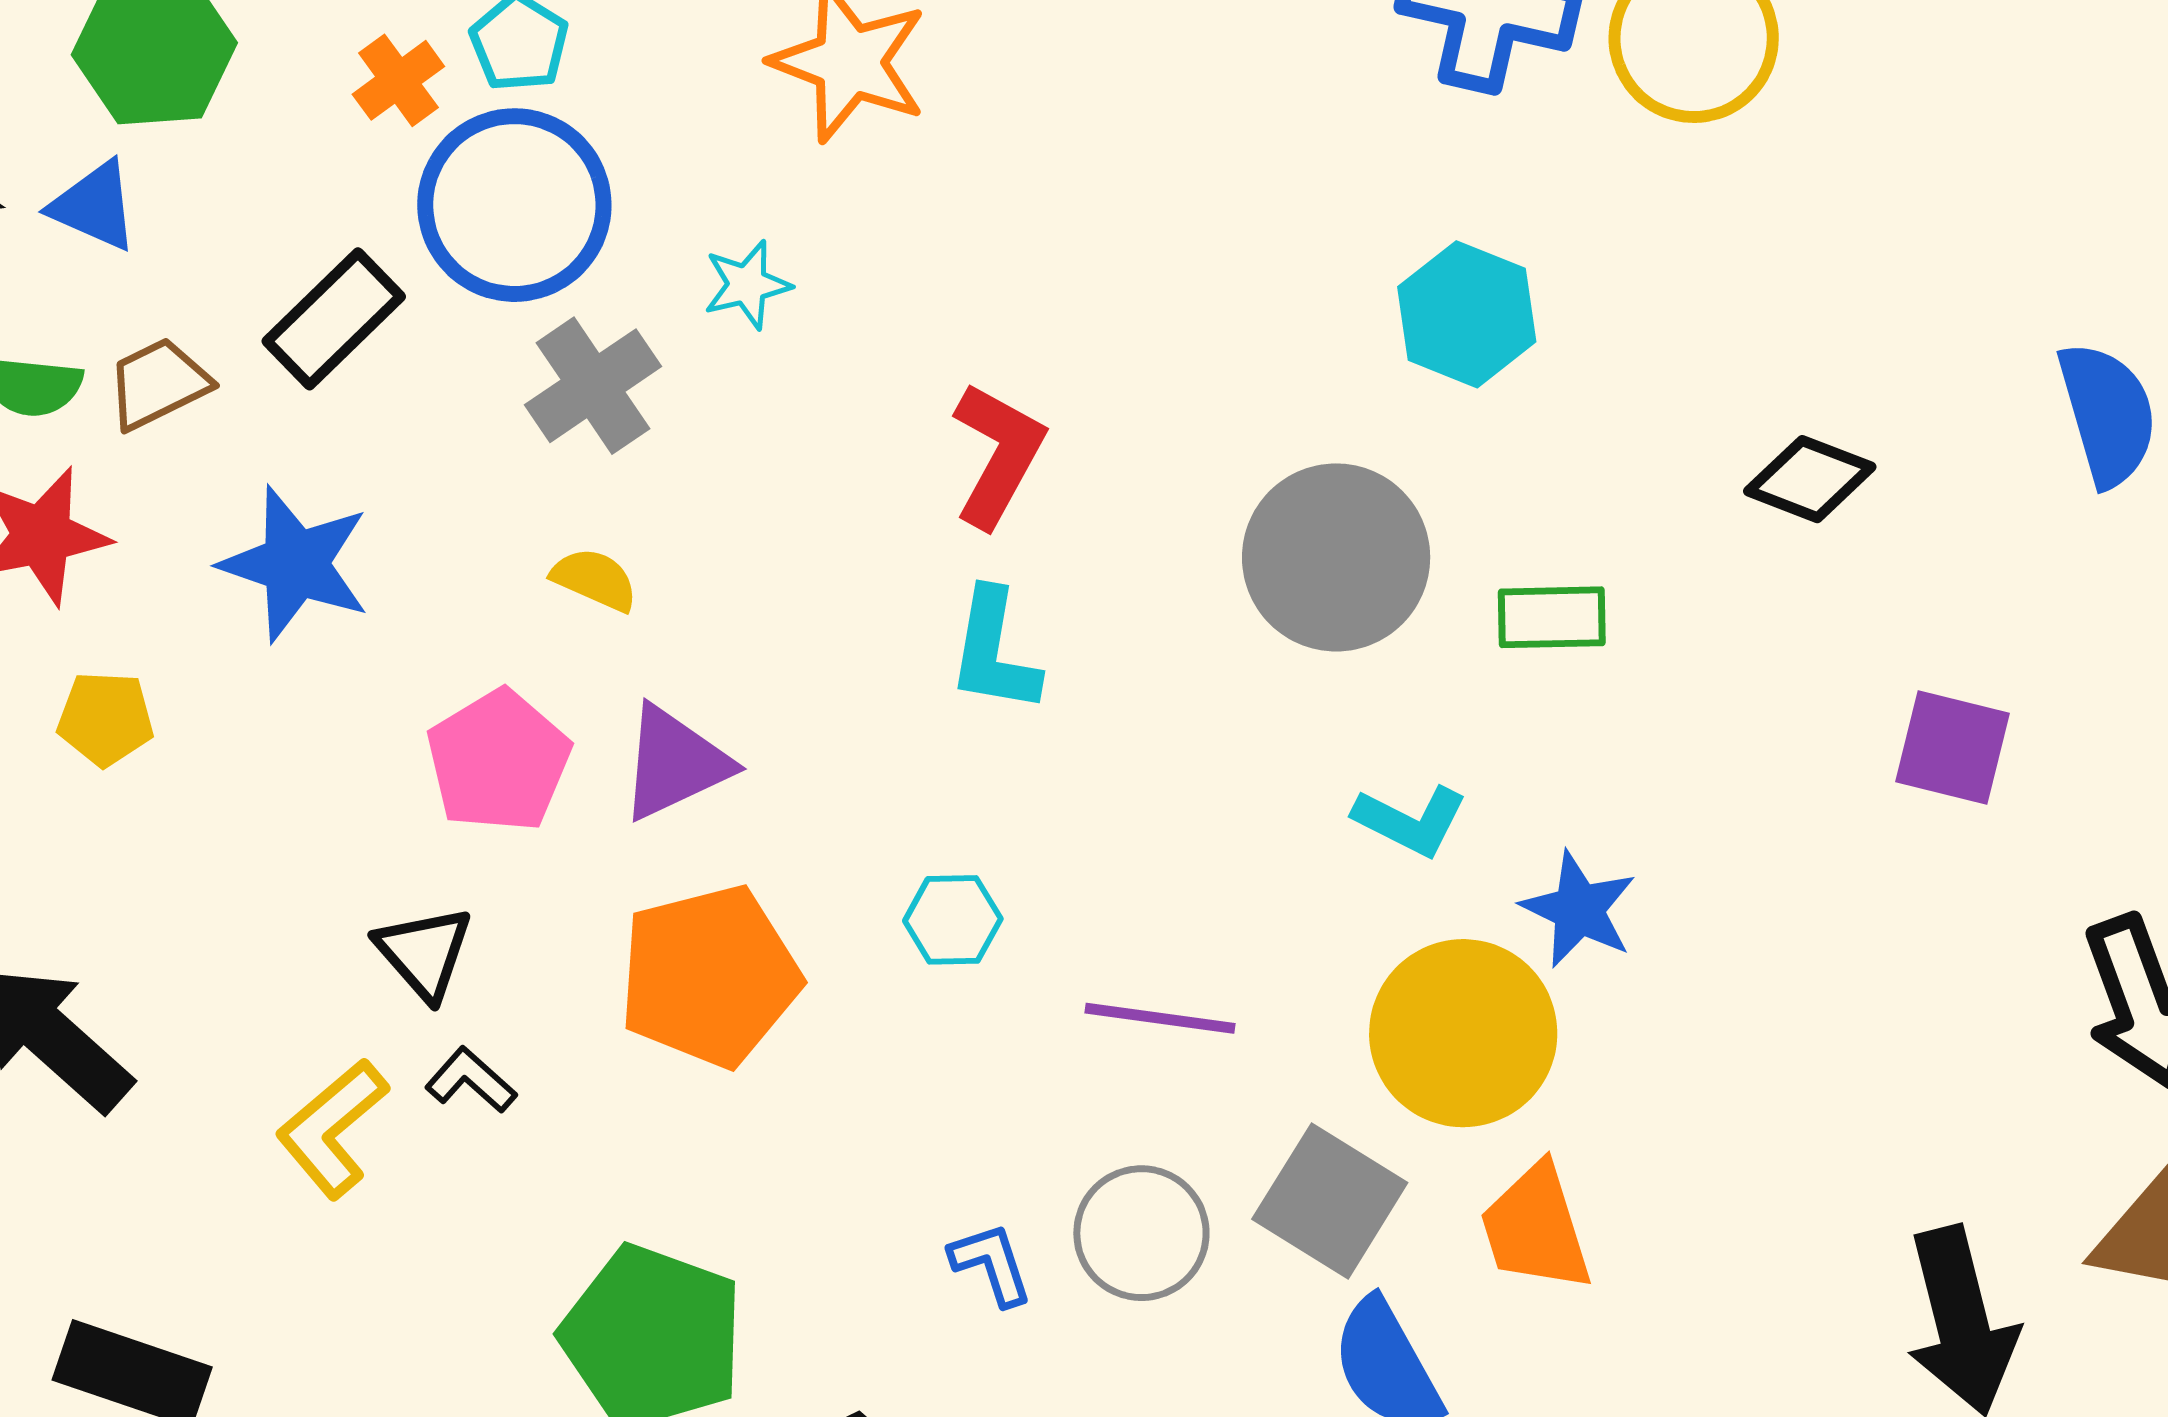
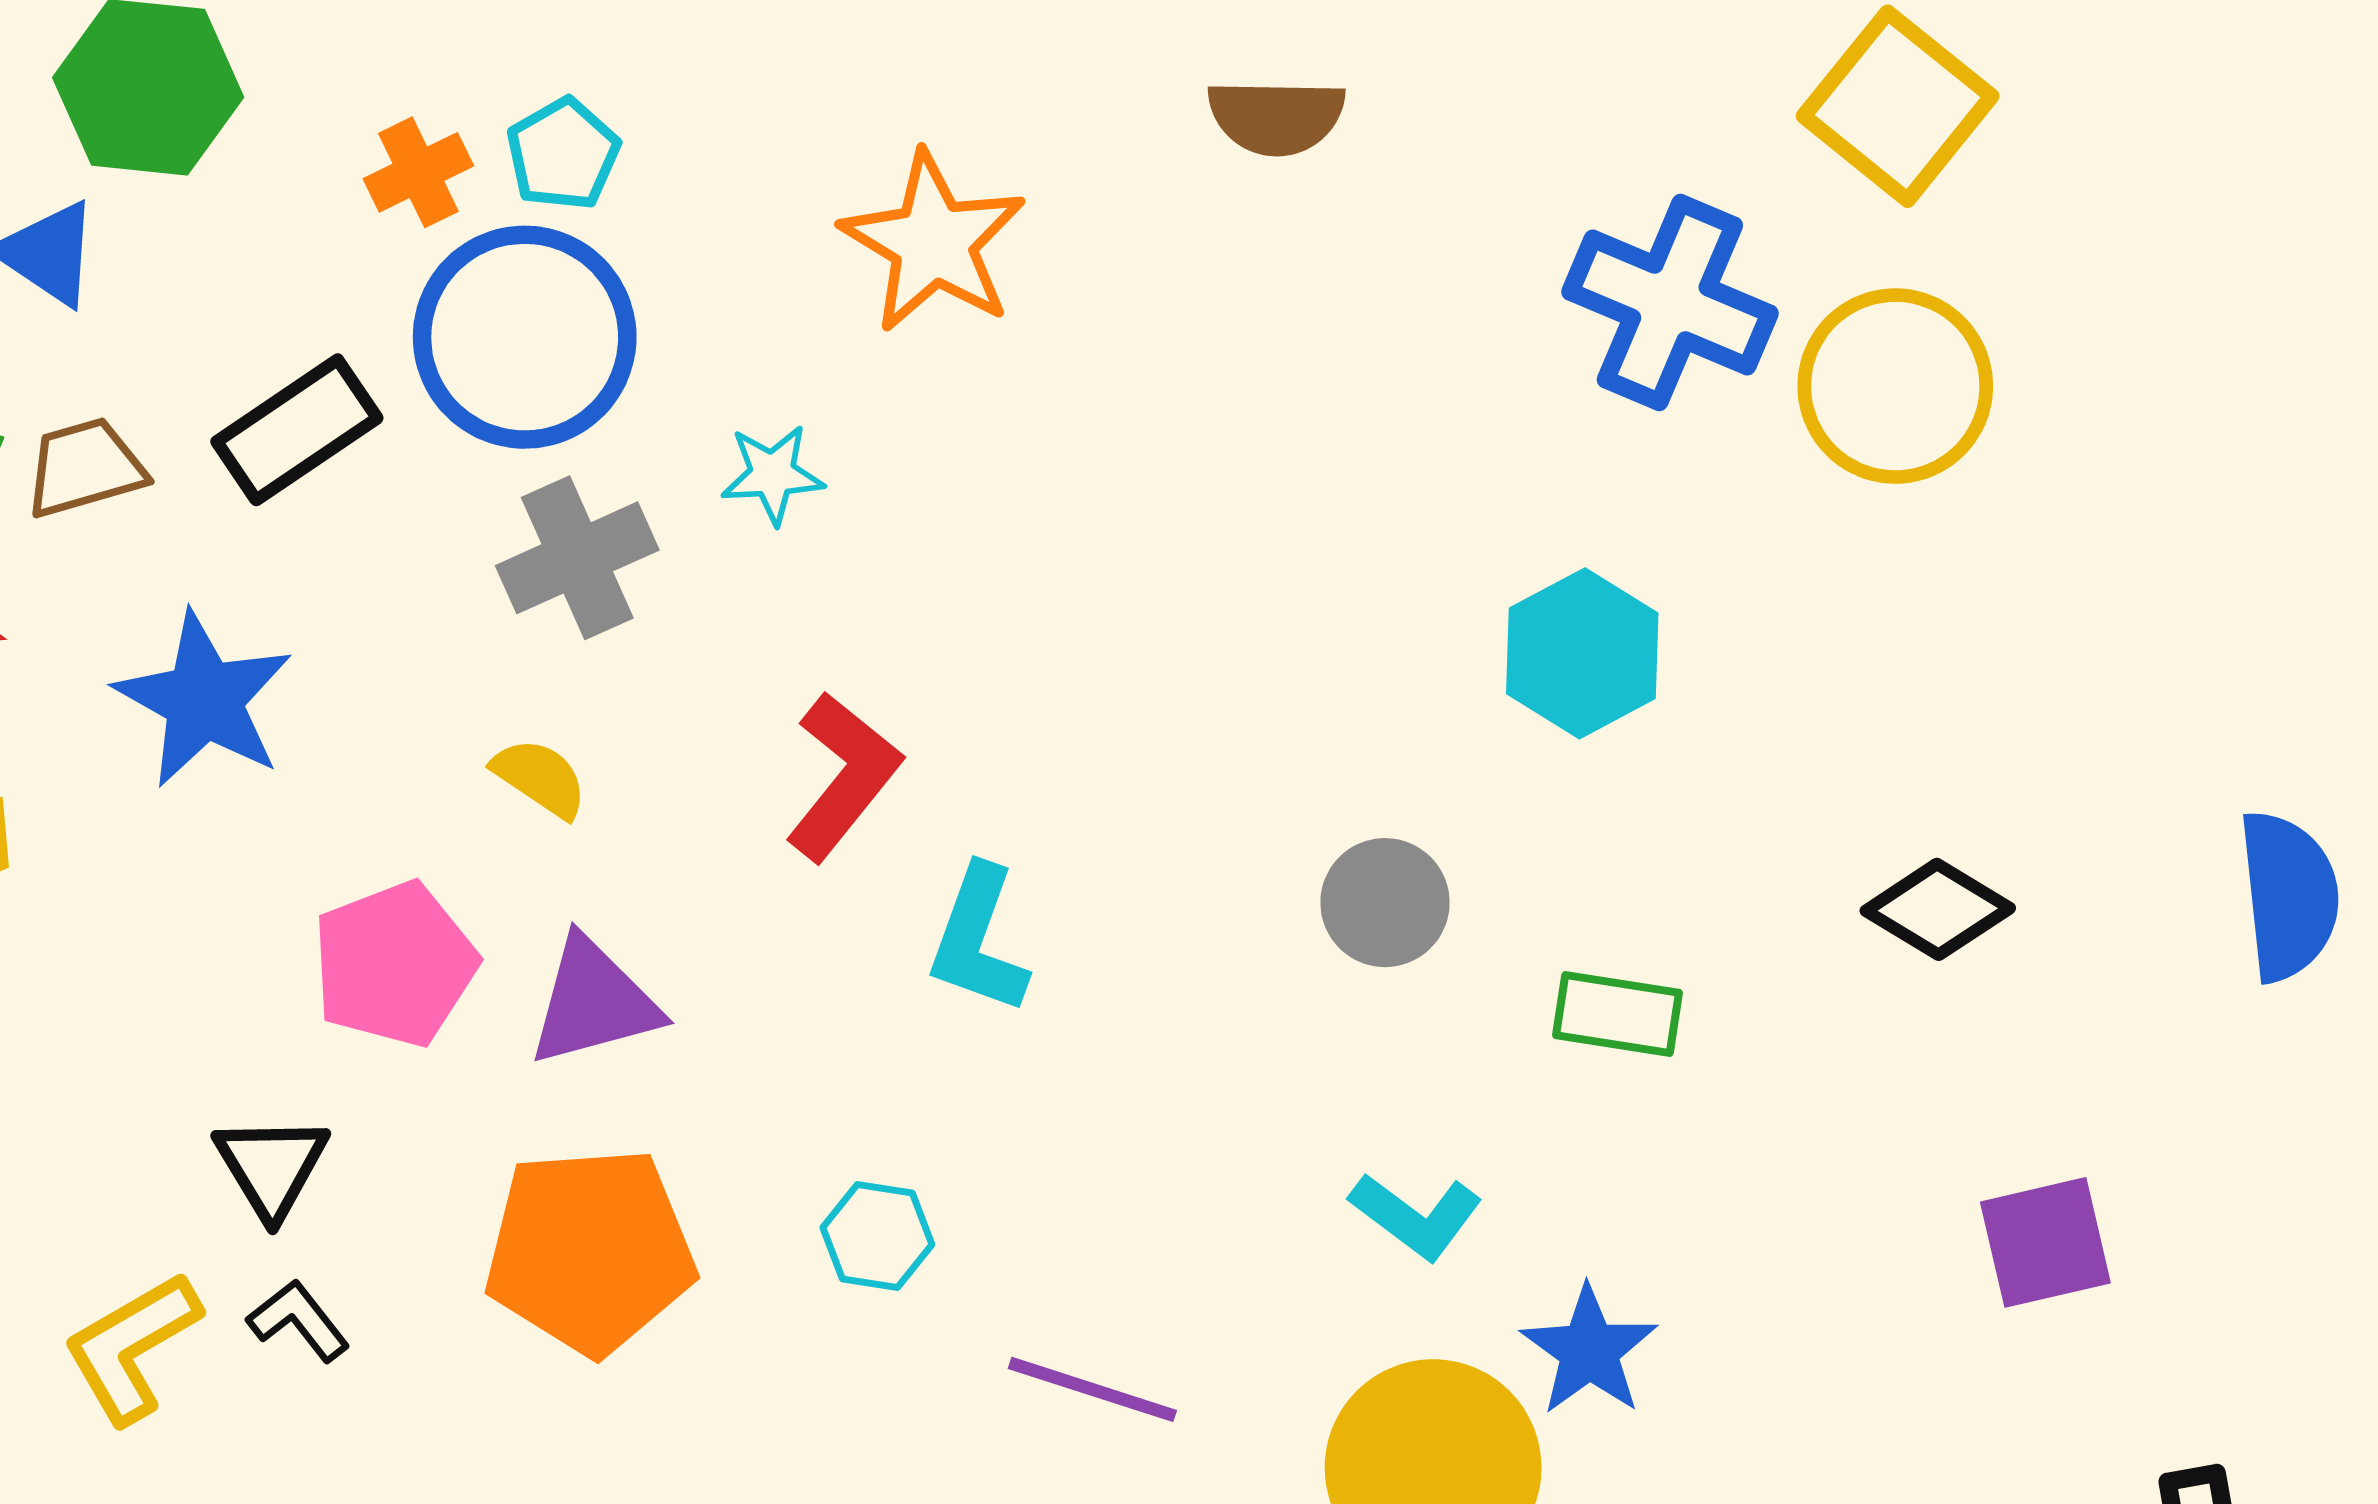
red L-shape: (998, 455) -> (843, 776), moved
gray circle: (1336, 557) -> (1385, 903), size x0.6
purple square: (1952, 747) -> (2045, 1242), turned -37

